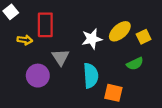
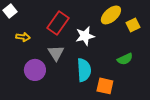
red rectangle: (45, 25) -> (58, 23), moved, turned 35
yellow ellipse: (120, 31) -> (111, 15), moved
yellow square: (144, 37) -> (133, 25), moved

